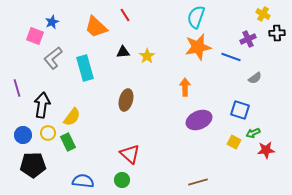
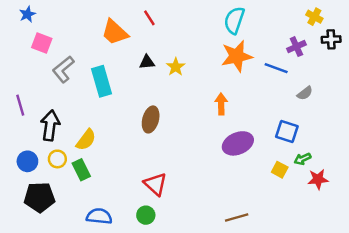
blue star: (52, 22) -> (27, 14), moved

